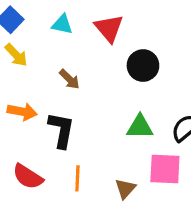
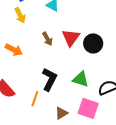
red triangle: (109, 28) -> (71, 38), moved
black L-shape: (61, 130) -> (49, 79), moved

